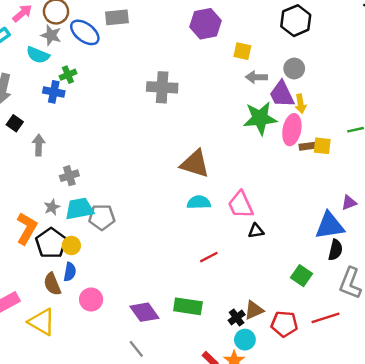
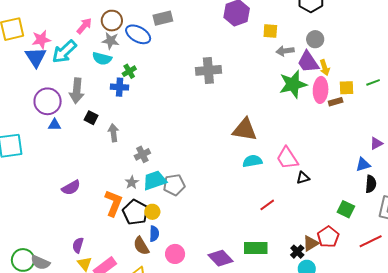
yellow square: (322, 146) -> (346, 88), moved
blue triangle: (330, 226) -> (363, 165), size x0.6
red pentagon: (284, 324) -> (328, 237), moved, turned -30

